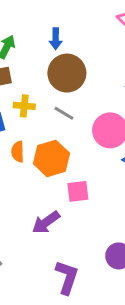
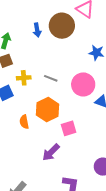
brown circle: (67, 73) -> (62, 26), moved
orange semicircle: (18, 152) -> (24, 122), moved

